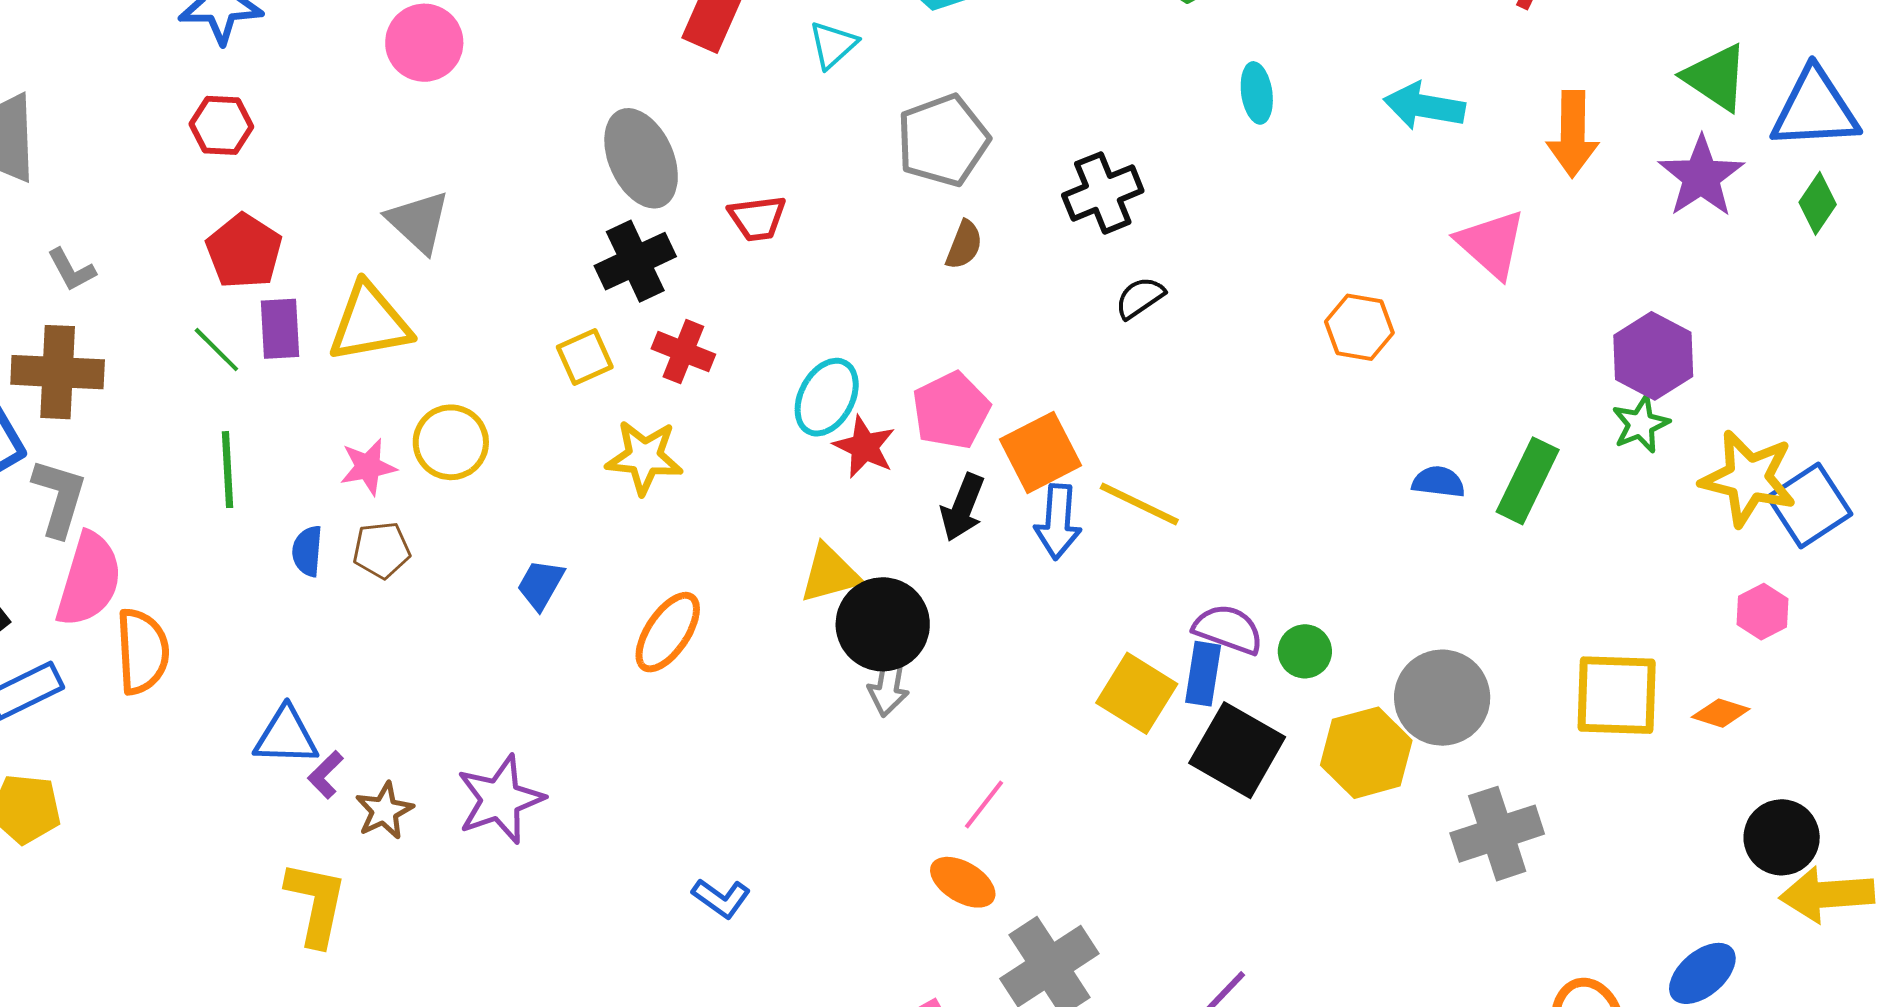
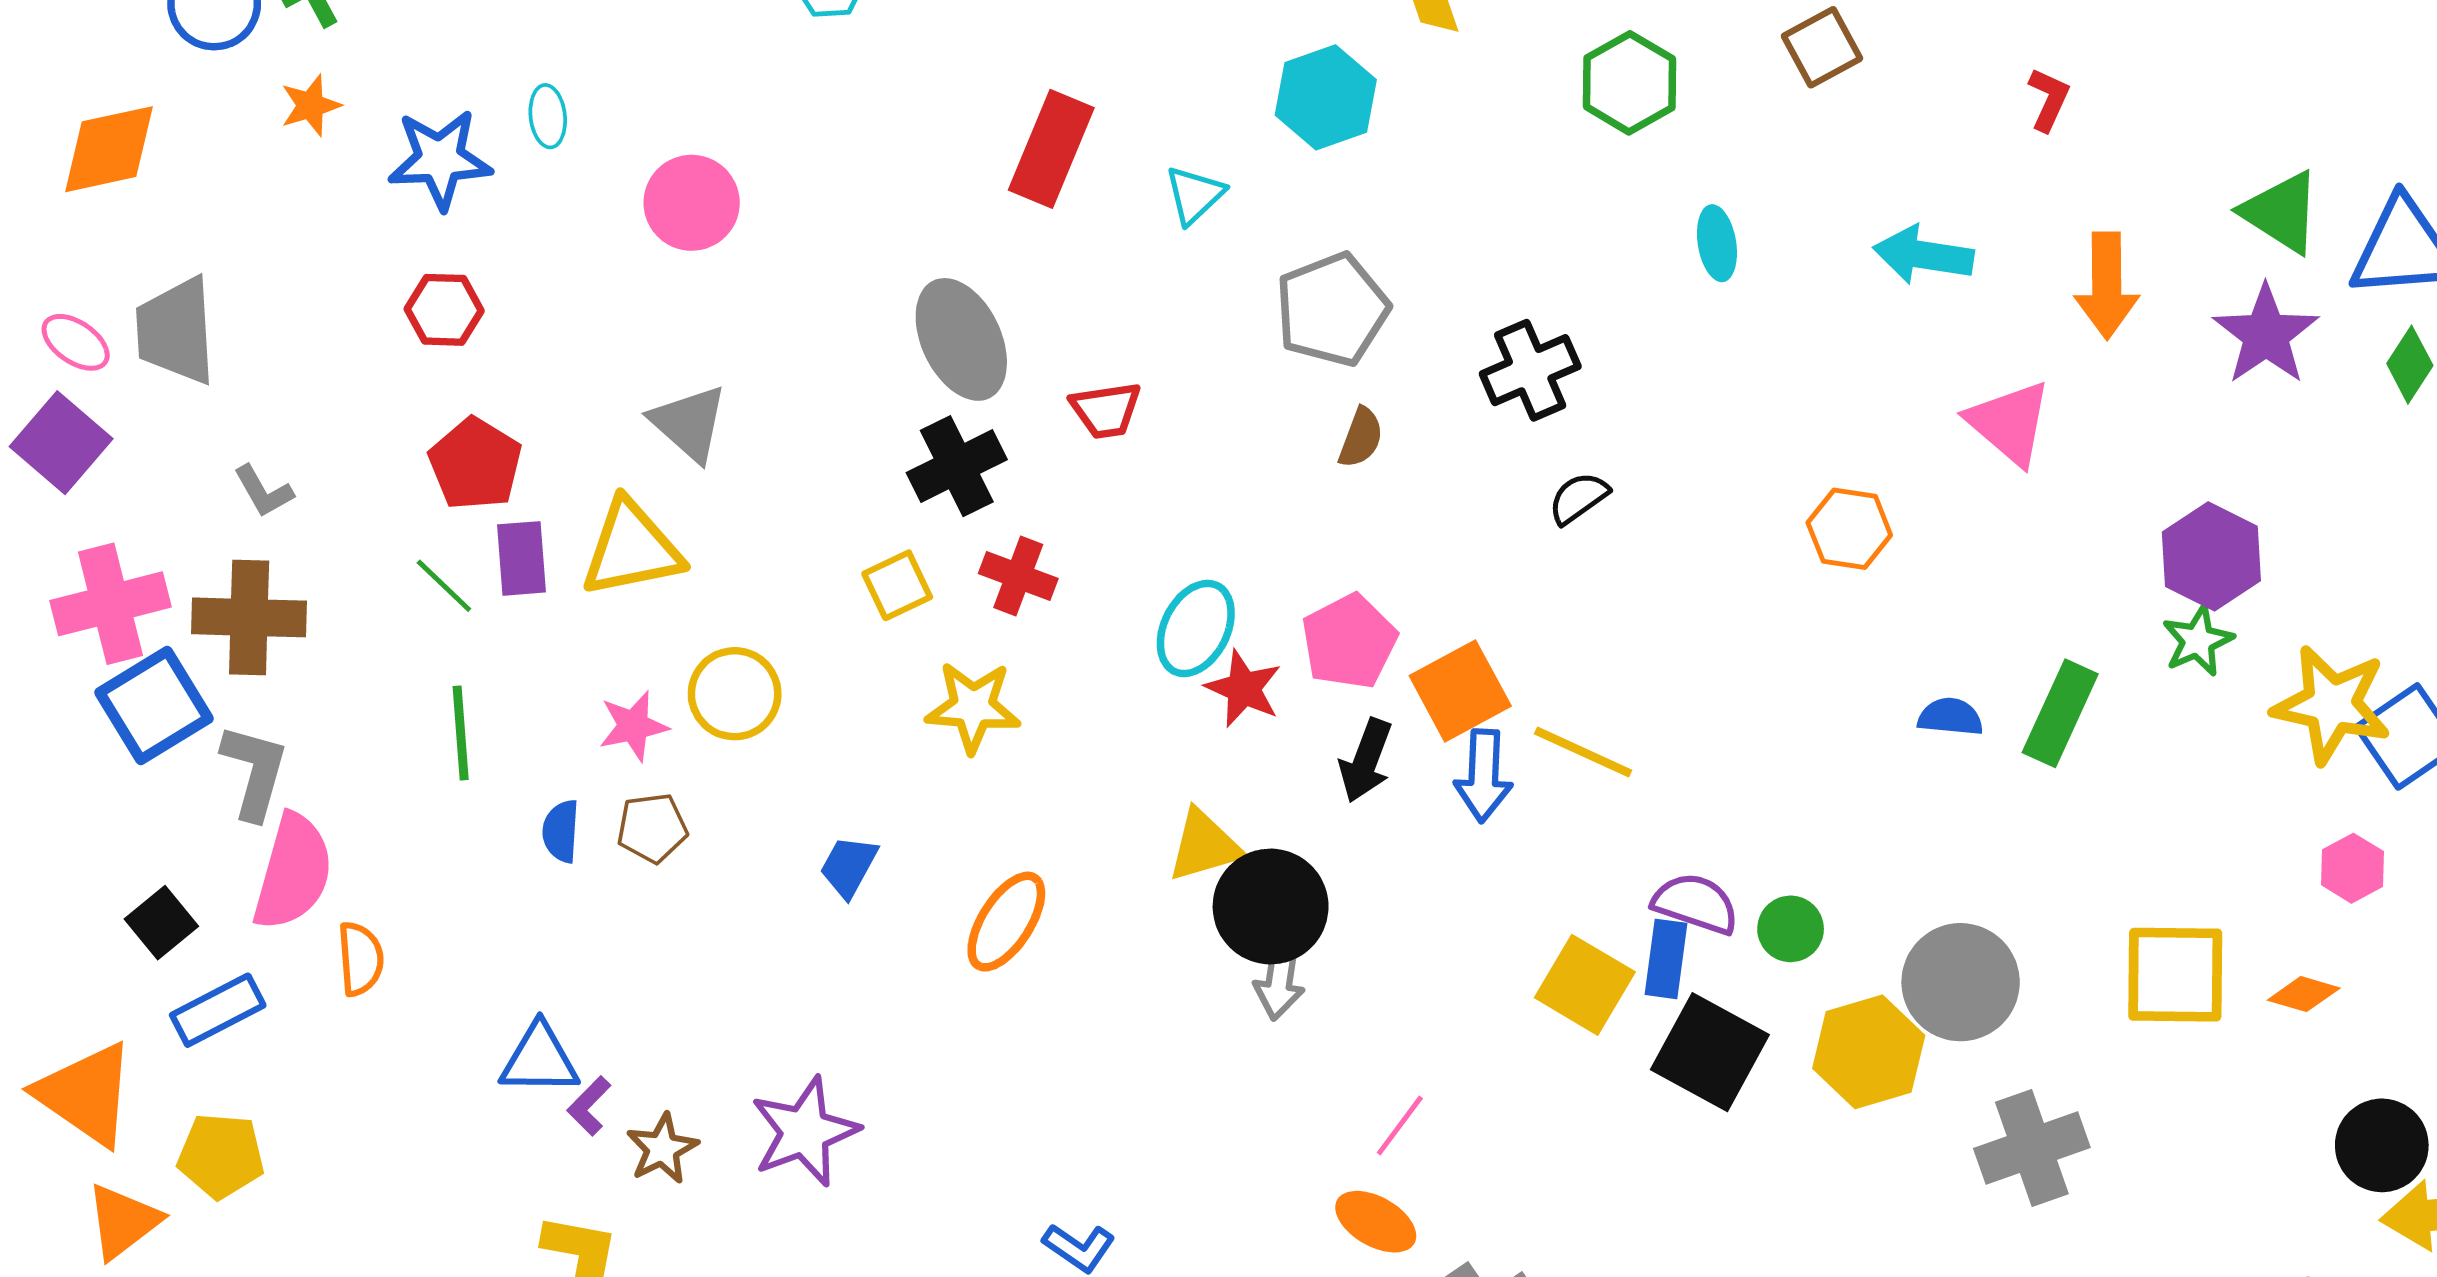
orange semicircle: (142, 651) -> (360, 959), size x0.7

